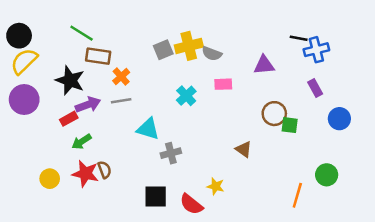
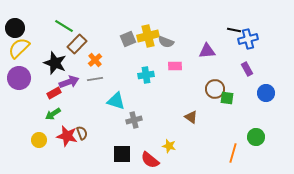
brown rectangle: (98, 56) -> (77, 44), turned -54
cyan cross: (186, 96) -> (146, 75), turned 35
green arrow: (82, 142) -> (53, 114), moved

